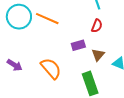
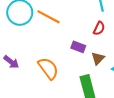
purple rectangle: (78, 45) -> (78, 47), turned 32

